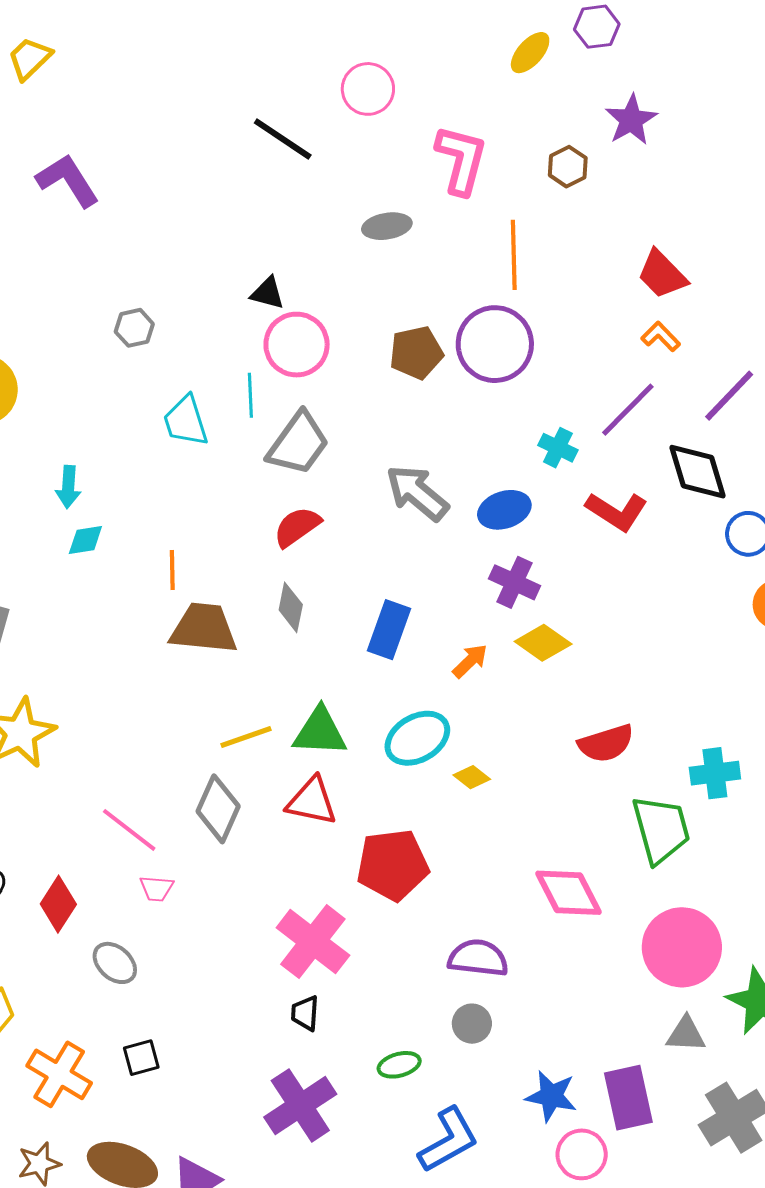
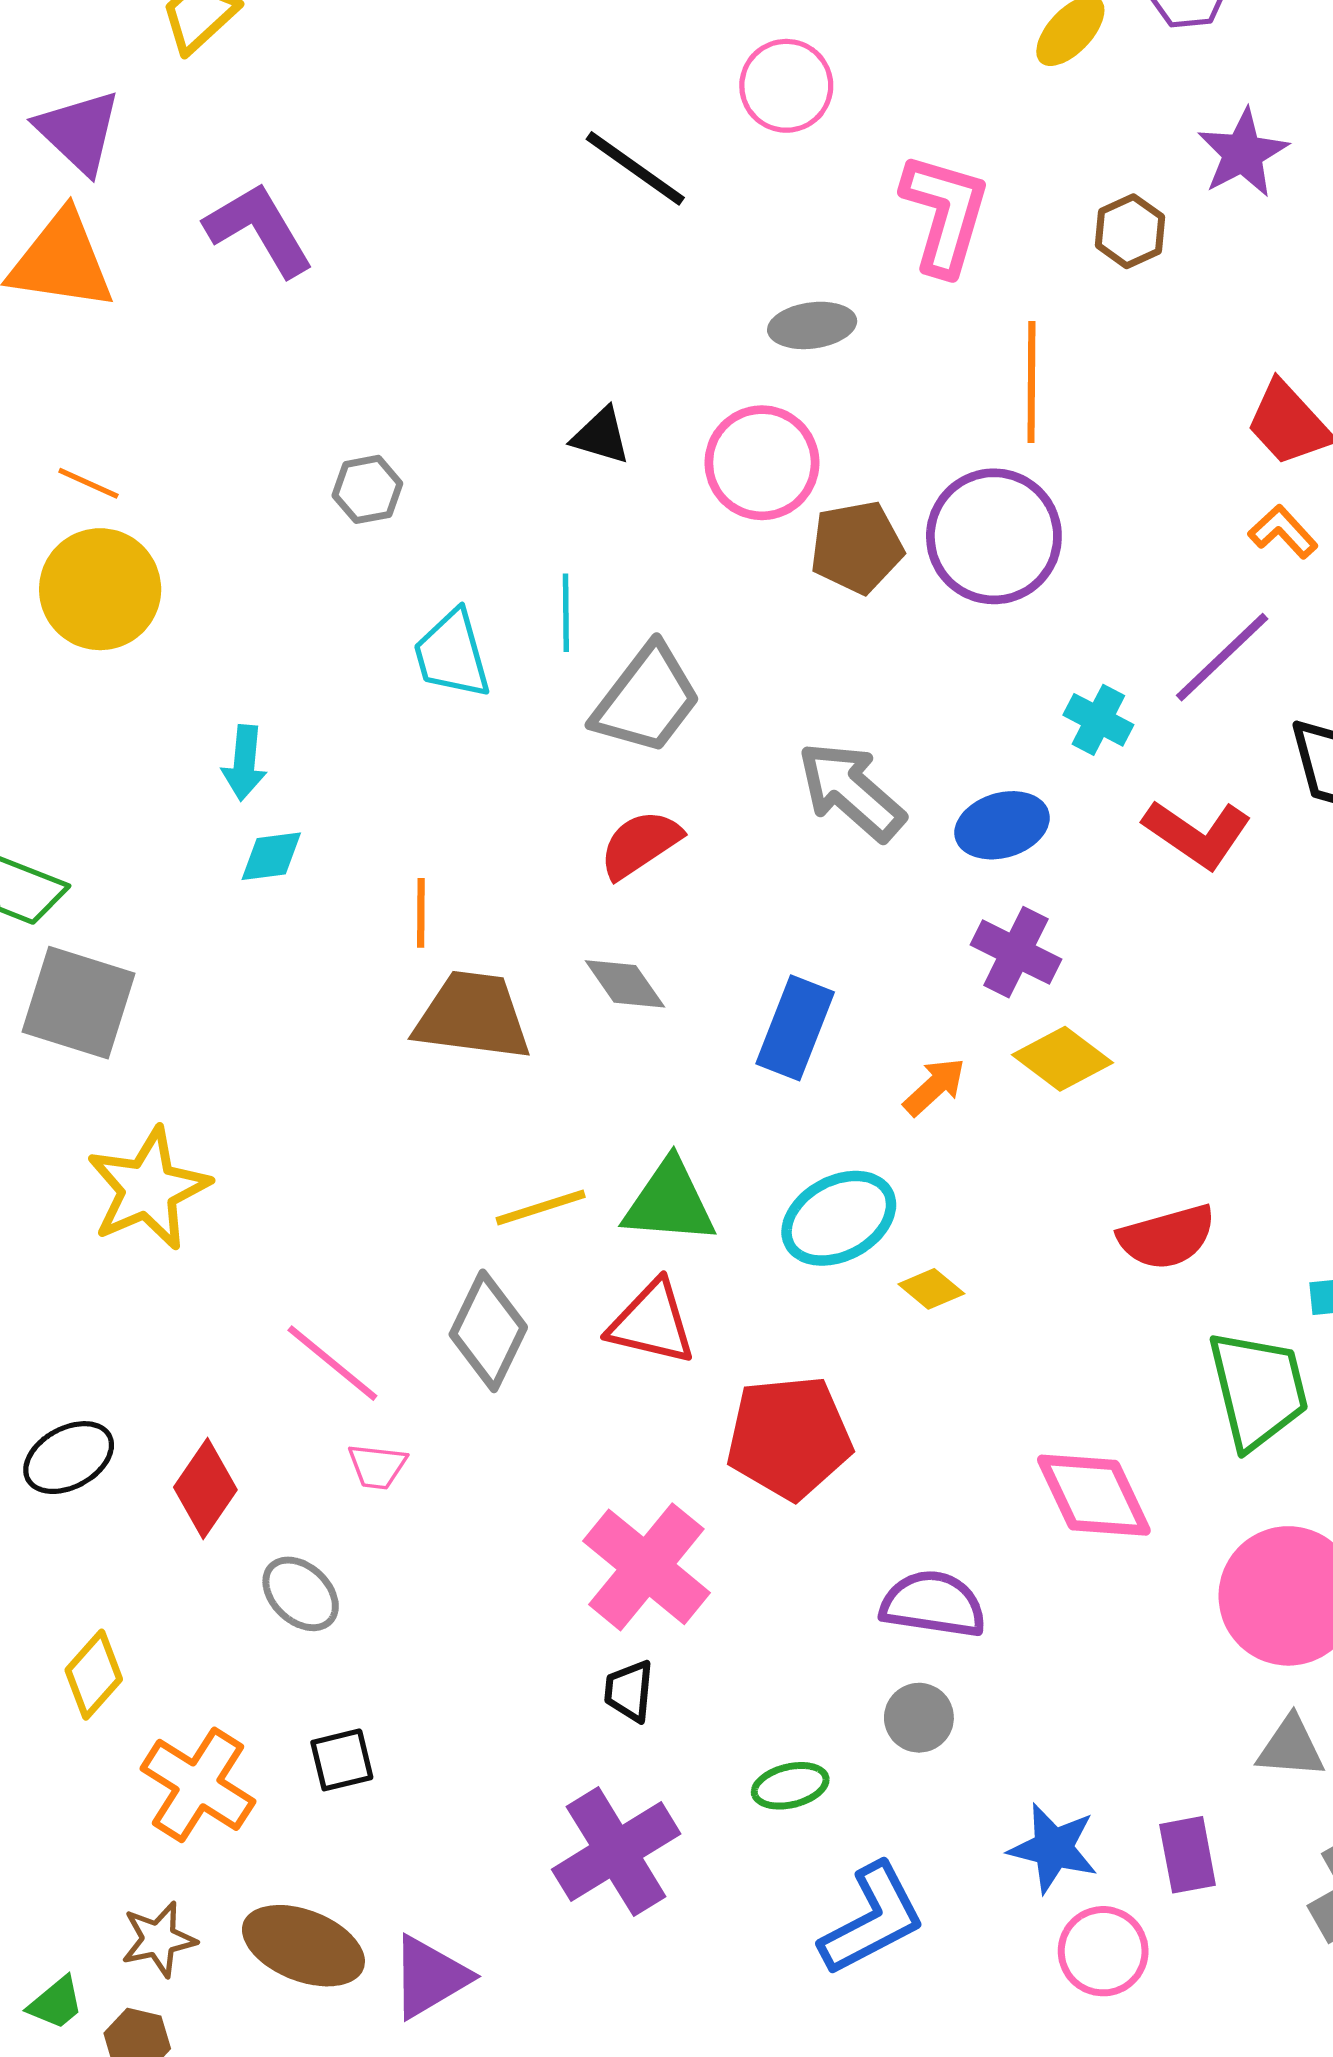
pink circle: (297, 345) -> (762, 463), moved
gray diamond: (291, 607) -> (625, 984), turned -48
purple rectangle: (628, 1098) -> (1188, 1855), size x0.7

